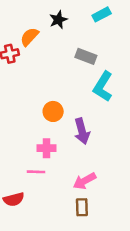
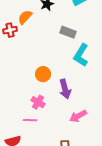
pink cross: (47, 148) -> (38, 102), turned 32
pink arrow: (85, 181) -> (78, 116), moved

